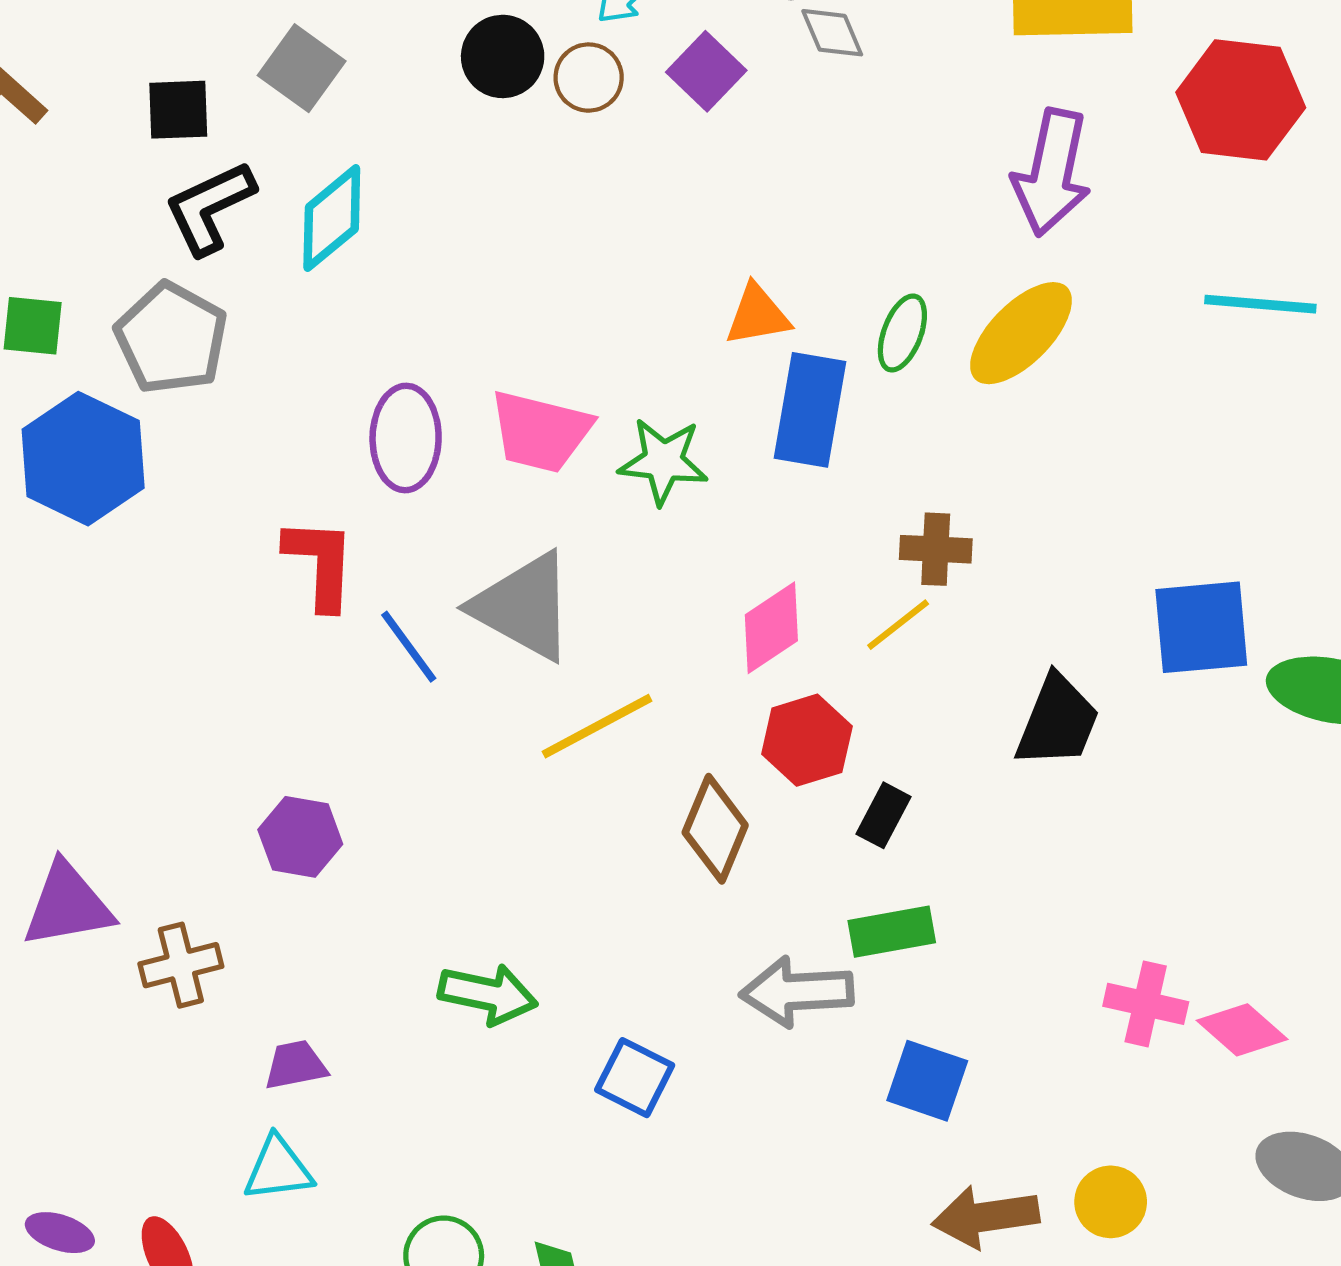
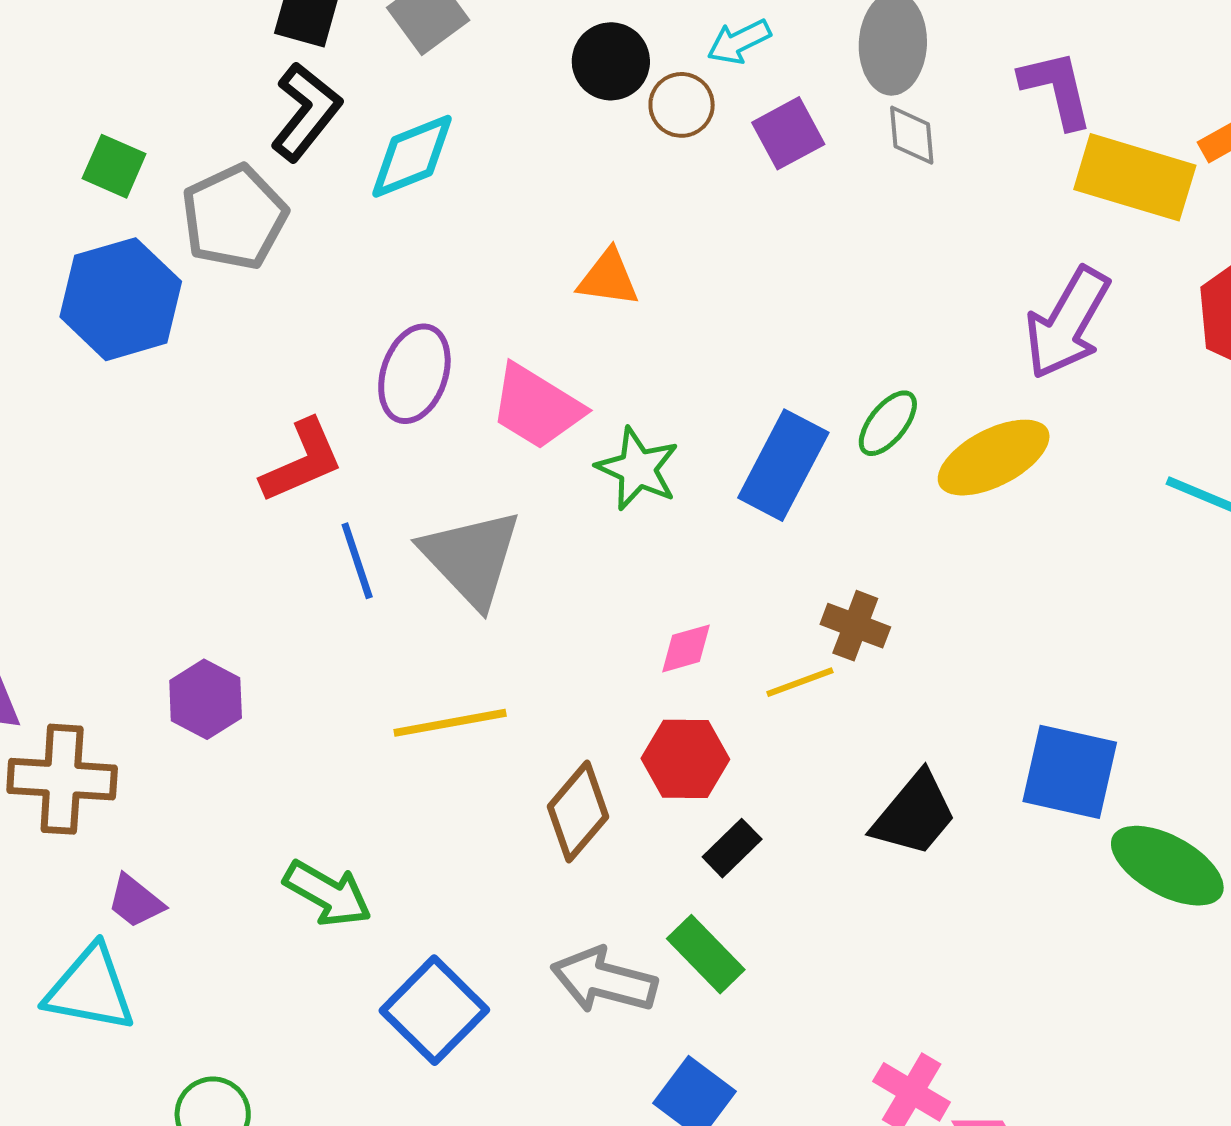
black L-shape: (210, 208) -> (306, 112), turned 136
orange triangle: (758, 315) -> (608, 278), moved
red L-shape: (320, 563) -> (302, 461), turned 46
pink diamond: (771, 628) -> (686, 648), size x0.7
yellow line: (597, 726) -> (450, 723), moved
green rectangle: (892, 932) -> (706, 954), turned 38
brown cross: (181, 965) -> (62, 779), size x1.4
purple trapezoid: (295, 1065) -> (136, 901), turned -148
blue square: (635, 1078) -> (434, 1010), size x1.4
cyan triangle: (278, 1169) -> (90, 989), size x1.4

